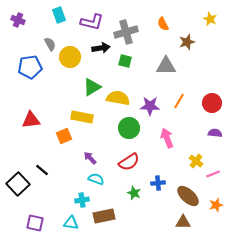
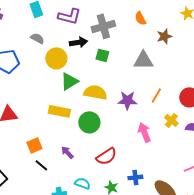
gray semicircle: (50, 44) -> (37, 38), moved, turned -32
yellow circle: (70, 57) -> (56, 58), moved
green circle: (129, 128) -> (89, 122), moved
orange square: (64, 136) -> (34, 145), moved
yellow cross: (196, 161) -> (171, 120), moved
black line: (42, 170) -> (41, 165), moved
cyan semicircle: (96, 179) -> (82, 183), moved

